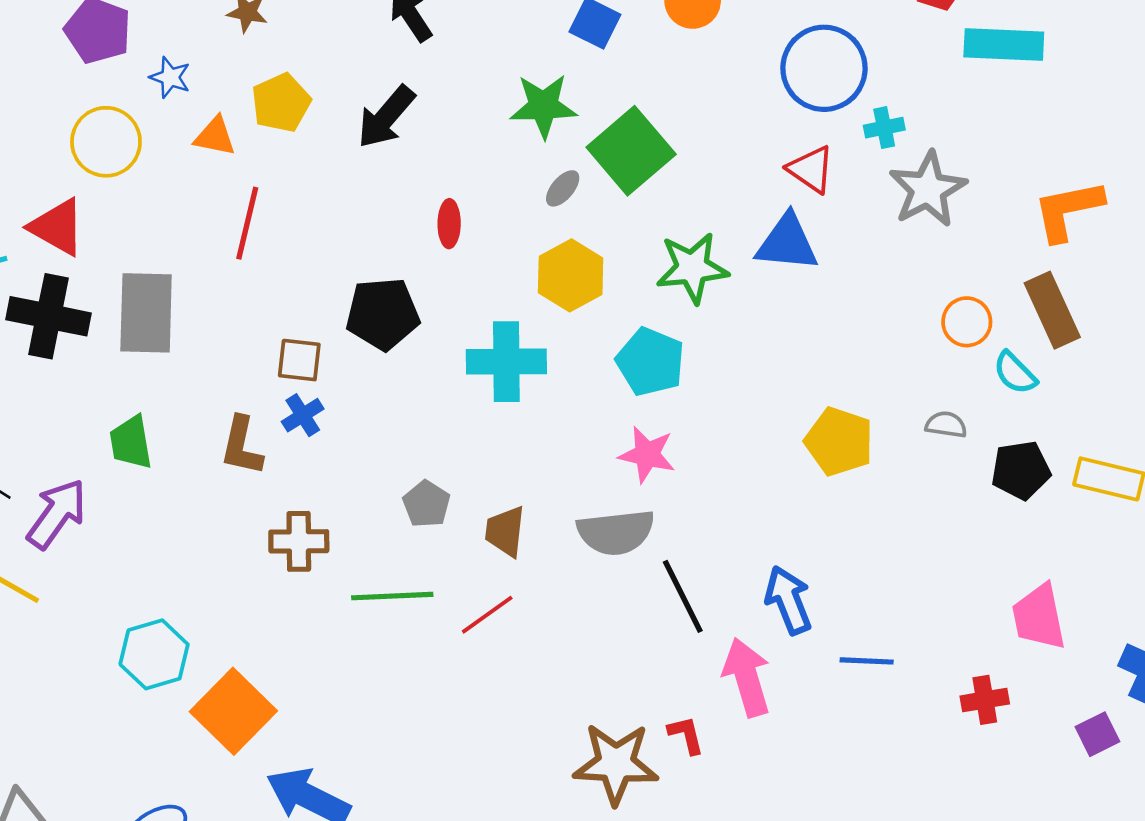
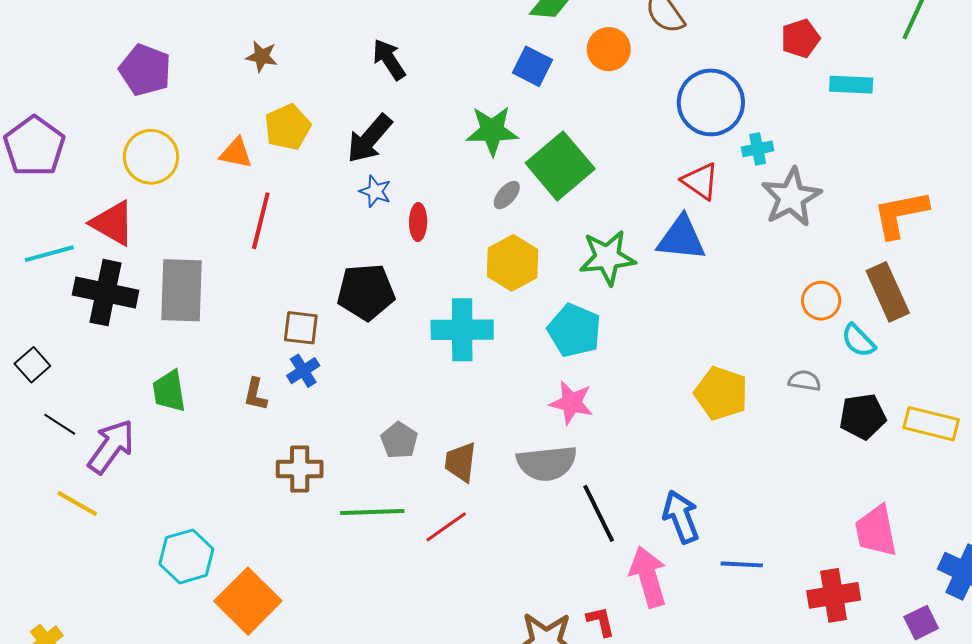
cyan rectangle: (1004, 44) -> (851, 85), size x0.7
blue star: (170, 77) -> (375, 191), moved
brown L-shape: (242, 446) -> (255, 394), size x0.7
red cross: (985, 700) -> (834, 595), size x1.4

